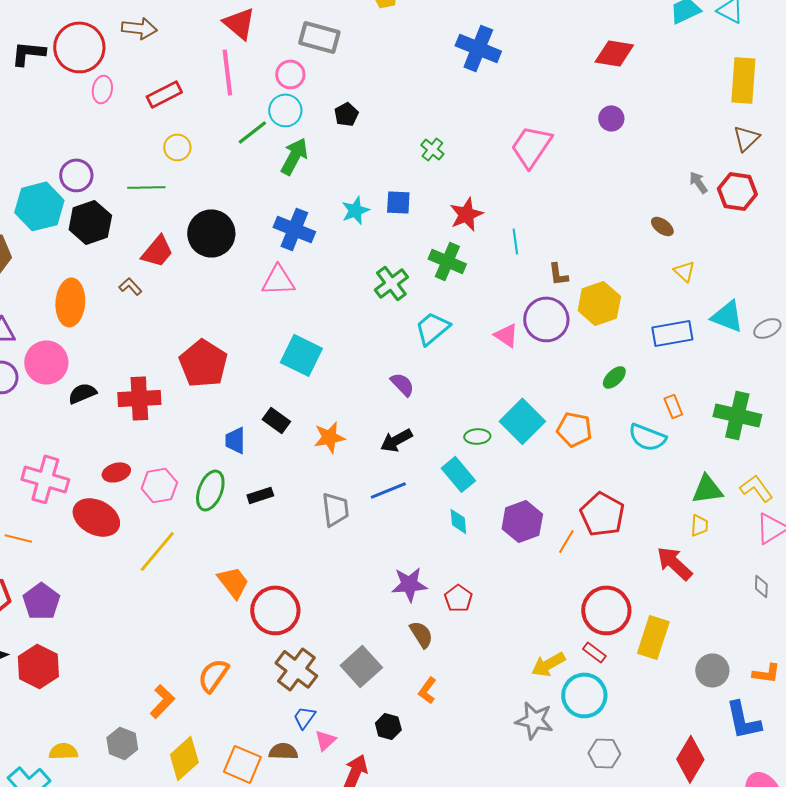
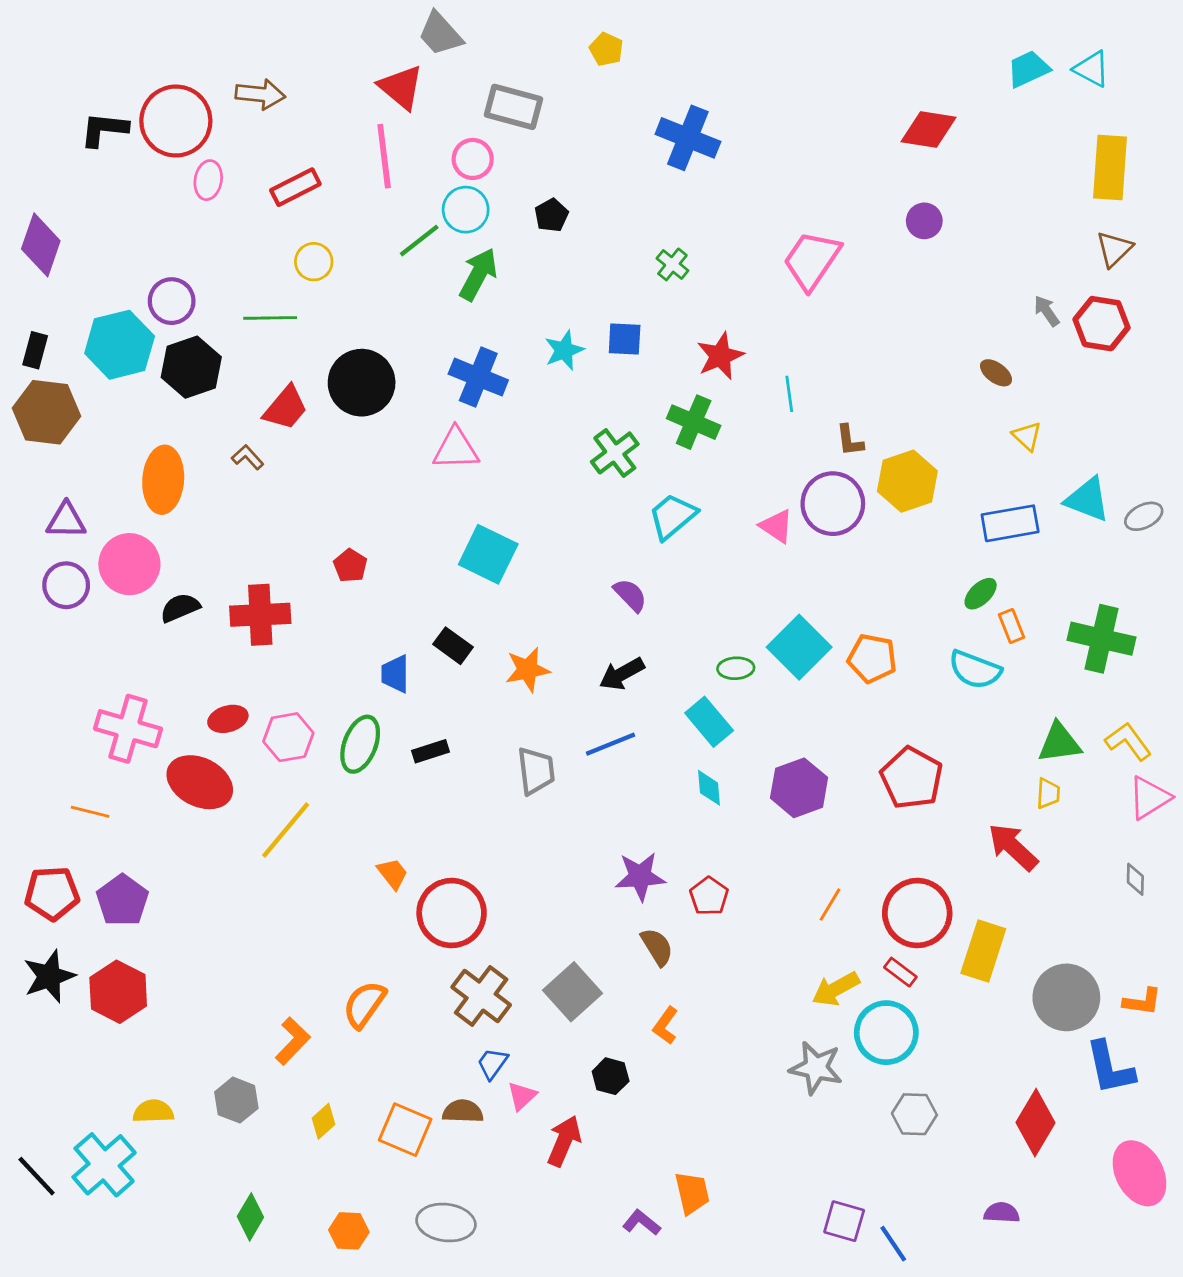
blue cross: (478, 48) -> (688, 138), moved
red pentagon: (203, 363) -> (350, 566), size x0.5
green ellipse: (614, 377) -> (981, 594), moved
orange line: (566, 541) -> (830, 905), moved
orange trapezoid: (233, 582) -> (392, 874), size x0.7
gray circle: (712, 670) -> (1066, 997), size x1.4
yellow diamond: (184, 758) -> (324, 1121), size x0.6

